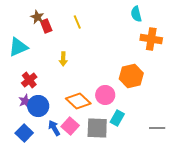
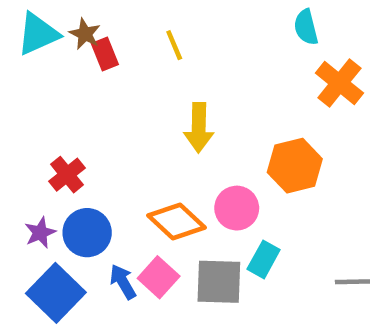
orange cross: (151, 39) -> (339, 83), turned 30
cyan triangle: (18, 47) -> (38, 34), moved
yellow arrow: (63, 59) -> (199, 128), moved, size x1.5
purple star: (25, 101) -> (40, 233), moved
blue square: (24, 133) -> (56, 293), size x1.4

